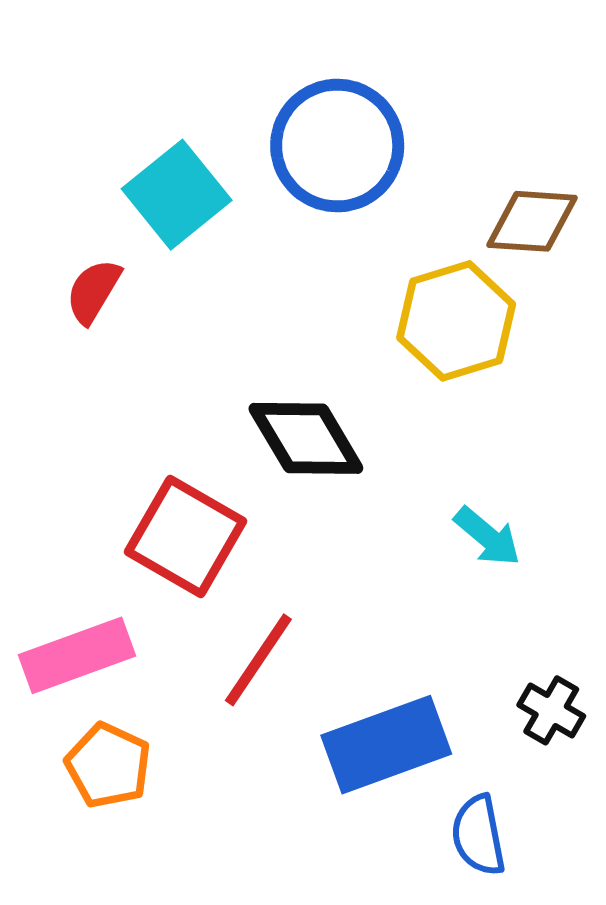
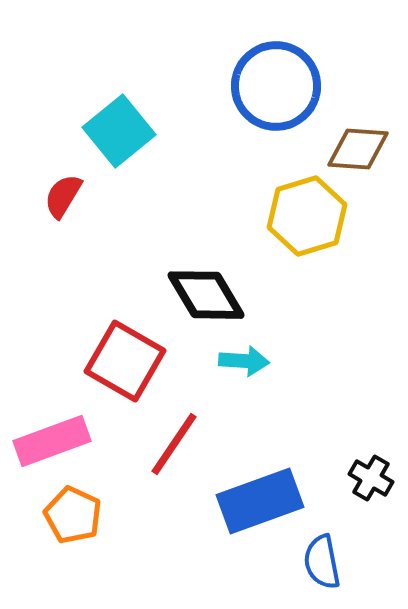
blue circle: (337, 146) -> (276, 86), moved
cyan arrow: (487, 536) -> (244, 361), moved, turned -36

